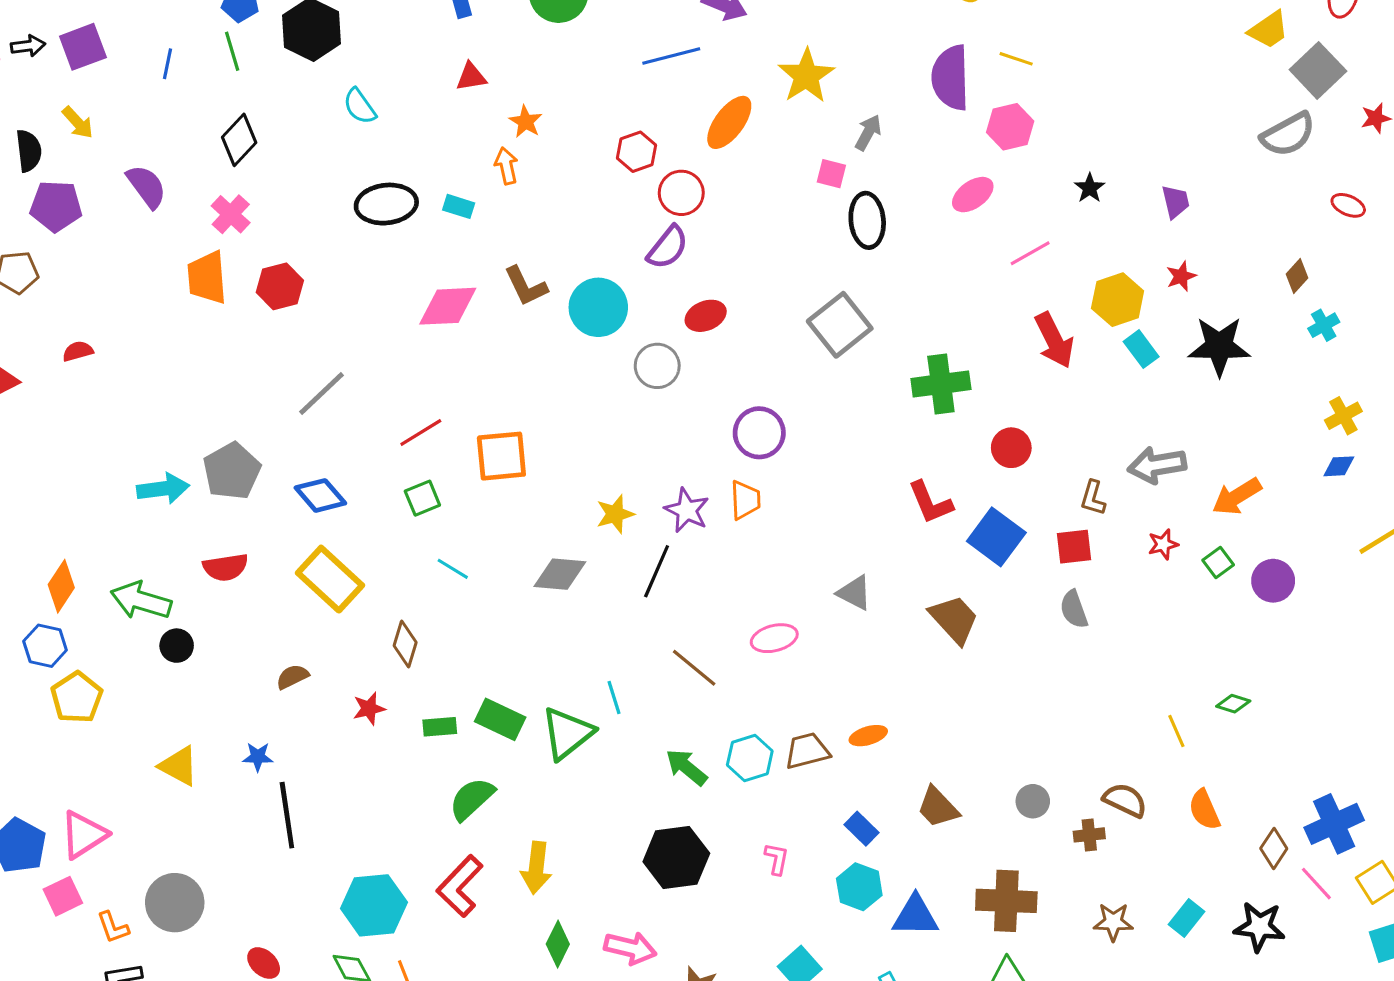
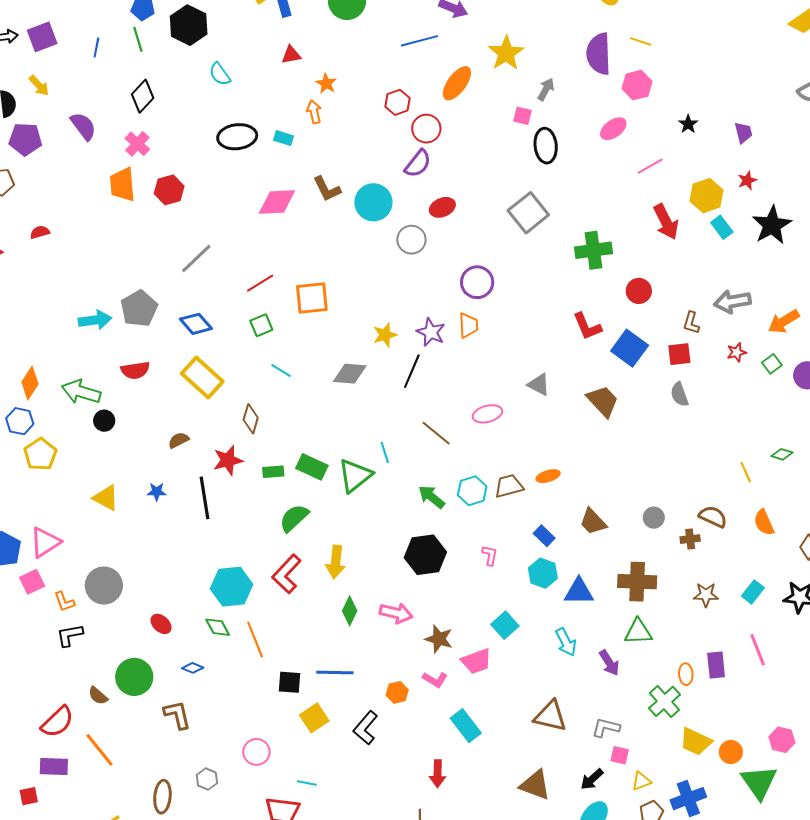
black star: (1219, 346) -> (772, 225), turned -30
red star: (369, 708) -> (228, 460), size x1.4
black line: (287, 815) -> (204, 498), moved

